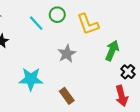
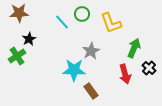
cyan star: (31, 79) -> (74, 70), moved
red arrow: (122, 96) -> (125, 74), moved

